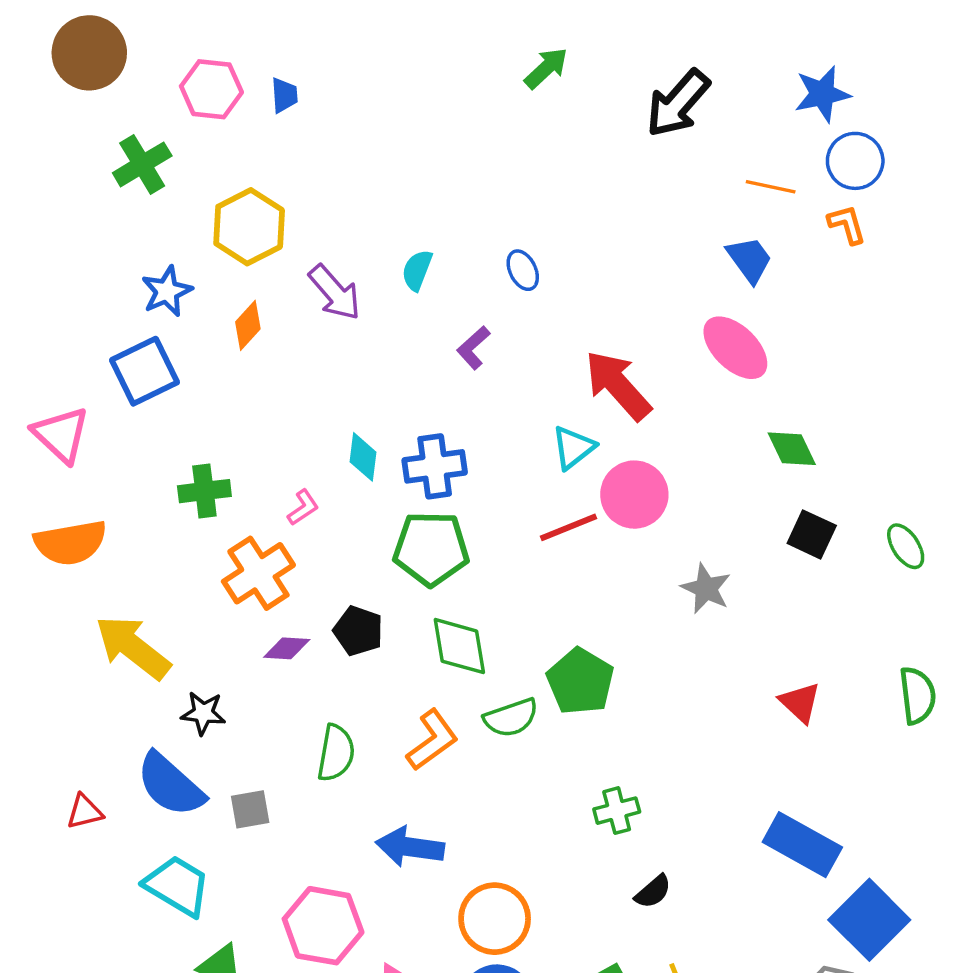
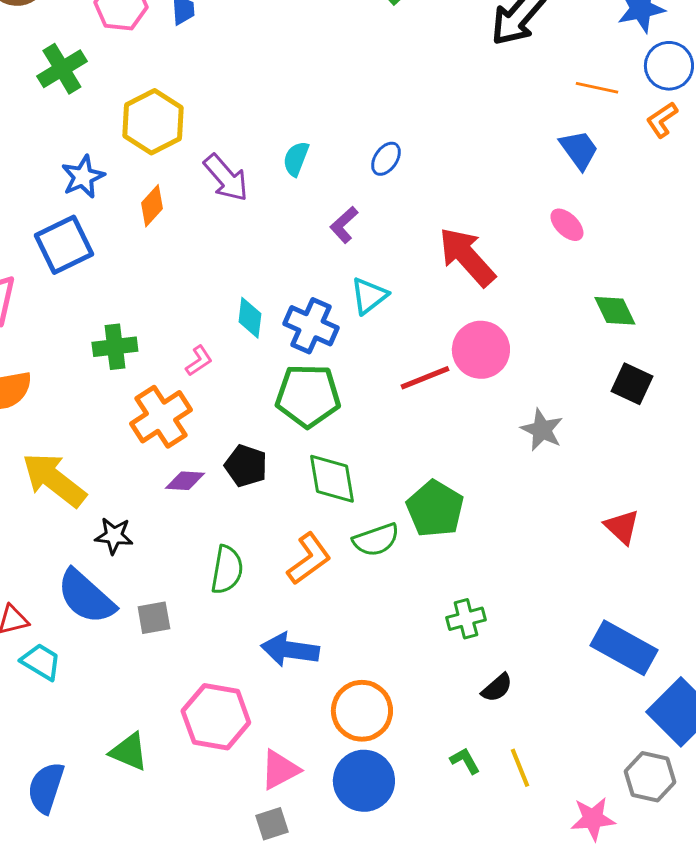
orange L-shape: (847, 224) -> (662, 120), turned -108
blue ellipse: (523, 270) -> (386, 159), turned 60
pink ellipse: (735, 348) -> (567, 225), size x0.6
cyan triangle: (573, 448) -> (369, 296), moved
blue cross: (435, 466) -> (311, 326), turned 32
cyan trapezoid: (177, 886) -> (41, 662), moved, size x0.7

